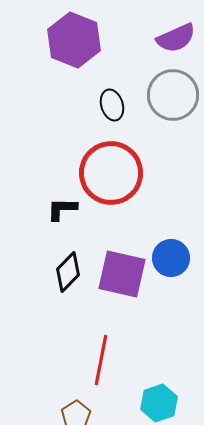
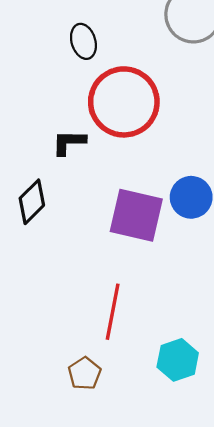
black ellipse: (112, 105) -> (83, 41), moved
black diamond: (68, 272) -> (32, 202), moved

